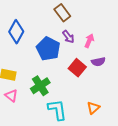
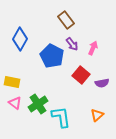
purple semicircle: (98, 62) -> (102, 83), moved
green cross: (40, 86) -> (38, 104), moved

